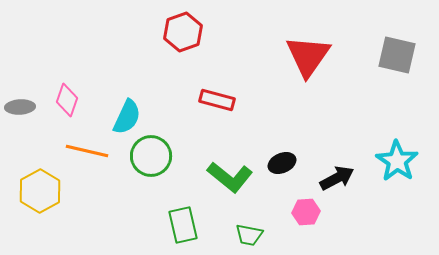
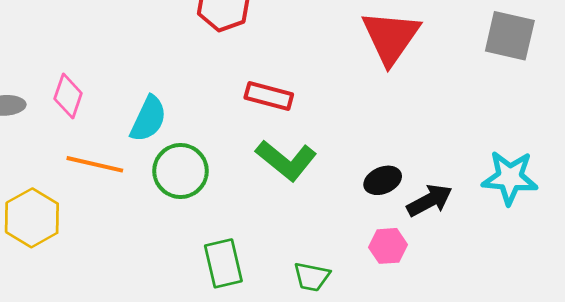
cyan star: (397, 161) -> (510, 178), turned -30
black ellipse: (282, 163) -> (383, 180), moved
green L-shape: (230, 177) -> (286, 160), moved

